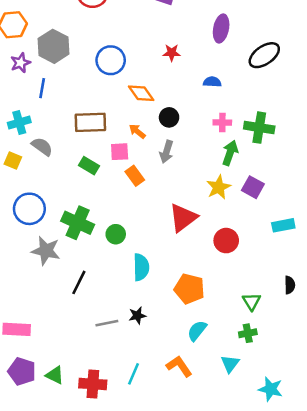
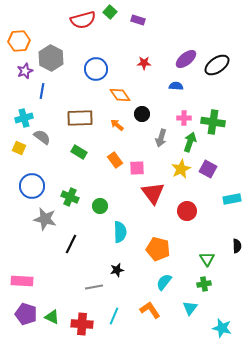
purple ellipse: (221, 29) -> (186, 59), moved, turned 40
pink square: (120, 152) -> (137, 168), moved
gray arrow: (167, 152) -> (161, 138), moved
red triangle: (183, 218) -> (153, 193), turned -30
green cross: (78, 223) -> (70, 197), size x0.7
gray line: (107, 323) -> (94, 287), moved

